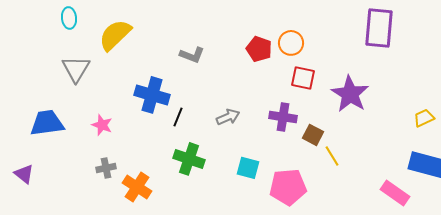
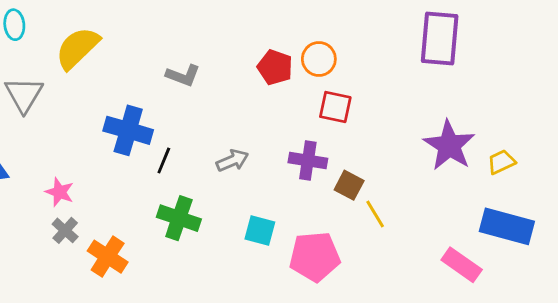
purple star: (350, 94) -> (449, 145), moved
pink star: (102, 125) -> (60, 192), moved
gray cross: (106, 168) -> (65, 230), turned -36

